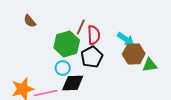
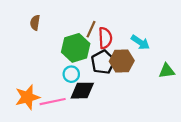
brown semicircle: (30, 21) -> (35, 23), turned 48
brown hexagon: (134, 54) -> (122, 61), moved

